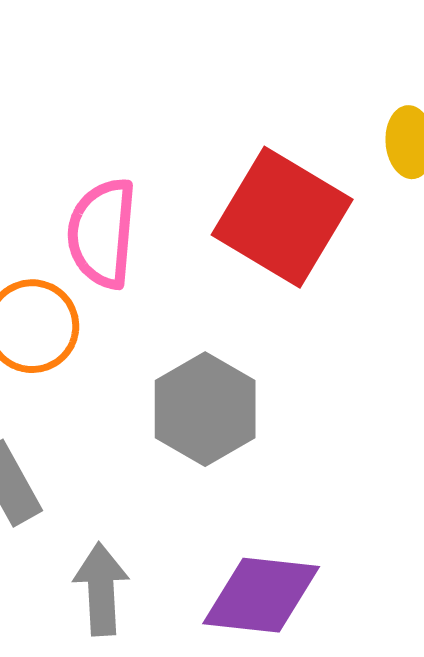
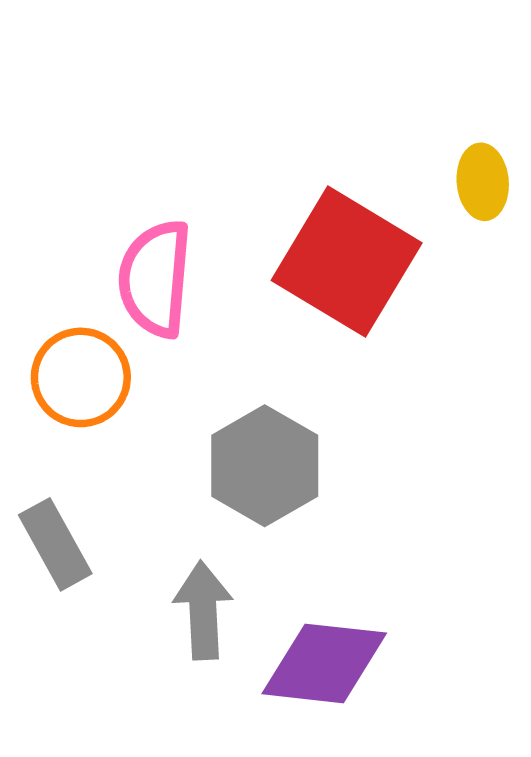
gray arrow: (101, 589) -> (203, 610), moved

